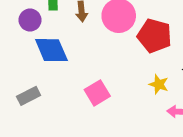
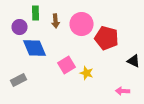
yellow star: (159, 84) -> (86, 73), moved
pink square: (97, 93) -> (66, 65), moved

